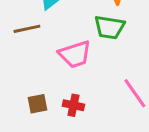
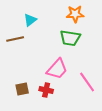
pink trapezoid: (75, 54) -> (57, 69), moved, turned -30

